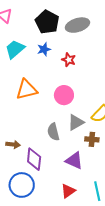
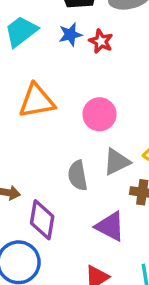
red star: (69, 60) -> (101, 41), moved

